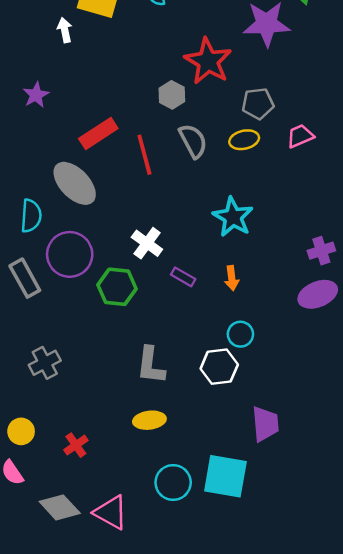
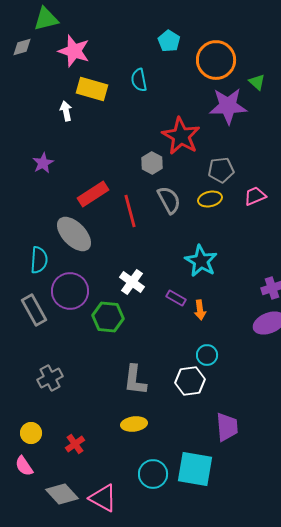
purple rectangle: (183, 277) -> (176, 298), moved

